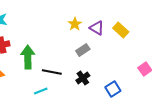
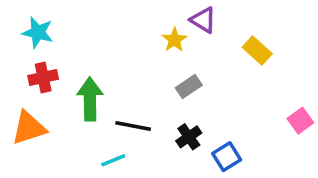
purple triangle: (97, 28) -> (203, 20), moved
blue square: (113, 89) -> (227, 157), moved

